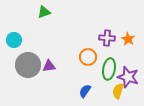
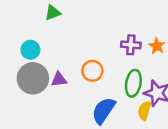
cyan circle: (14, 40) -> (30, 50), moved
orange circle: (88, 57) -> (92, 71), moved
blue semicircle: (85, 91) -> (104, 111), size x1.6

